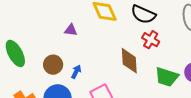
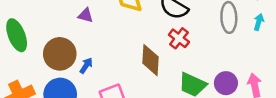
brown circle: (53, 65) -> (60, 54), size x1.4

